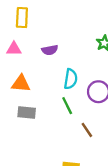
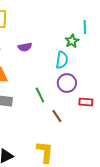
cyan semicircle: (71, 79) -> (62, 60), moved

